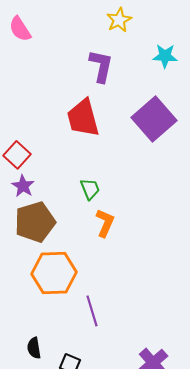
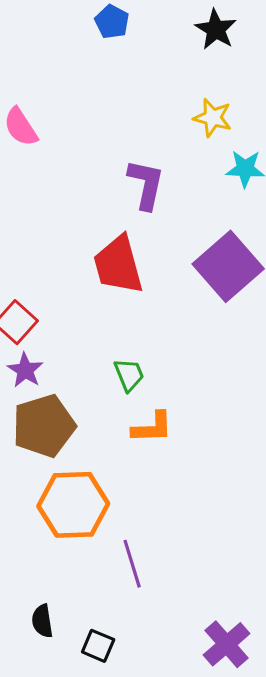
yellow star: (119, 20) -> (213, 118), moved, turned -30
orange L-shape: (105, 223) -> (152, 427), turned 64

